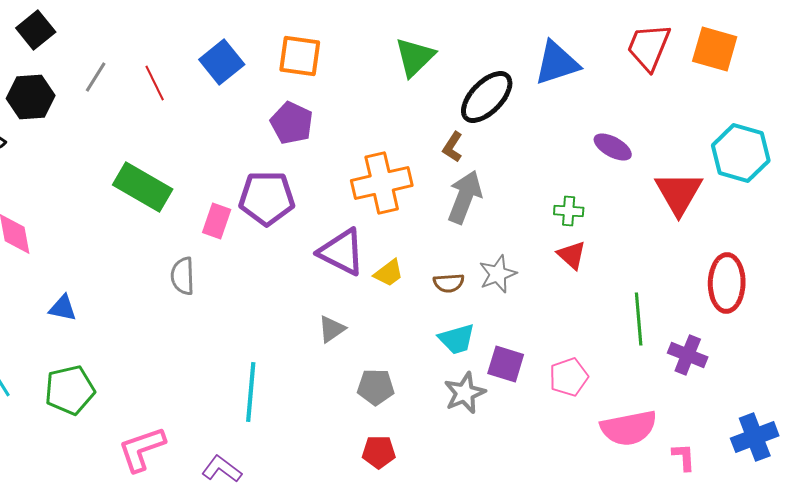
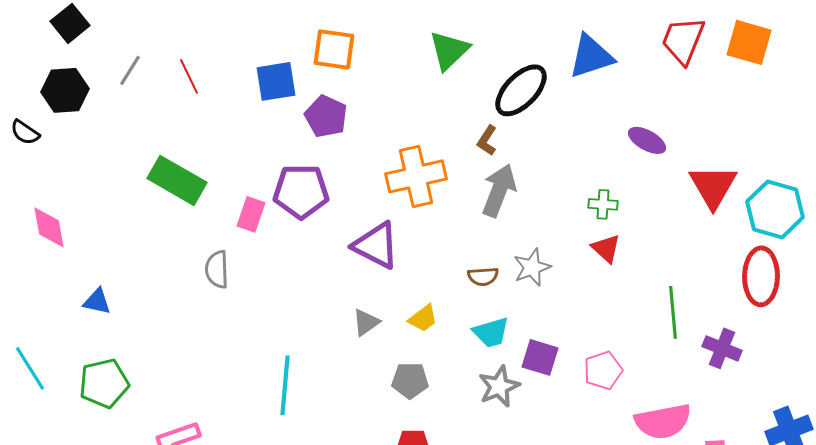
blue square: (222, 62) -> (276, 81), moved, turned 30
cyan hexagon: (741, 153) -> (775, 209), moved
yellow trapezoid: (389, 273) -> (423, 318), moved

